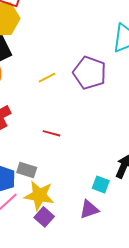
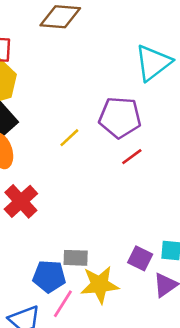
red line: (51, 133) -> (132, 157), moved, turned -36
purple square: (44, 217) -> (140, 258), moved

